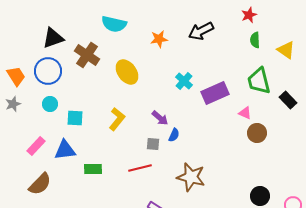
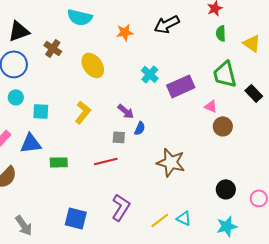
brown cross: (87, 55) -> (53, 48), size x0.7
brown star: (191, 177) -> (171, 162), moved

